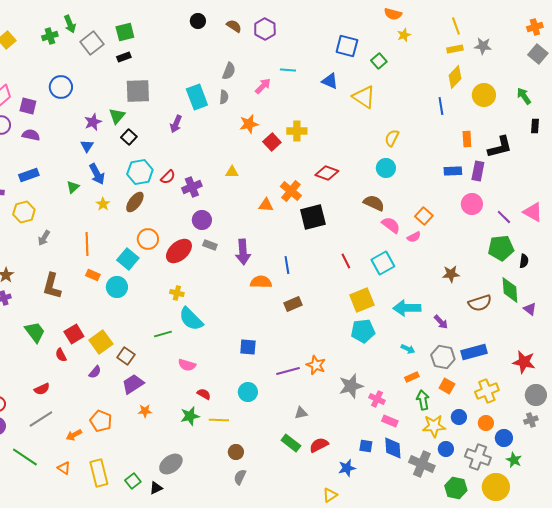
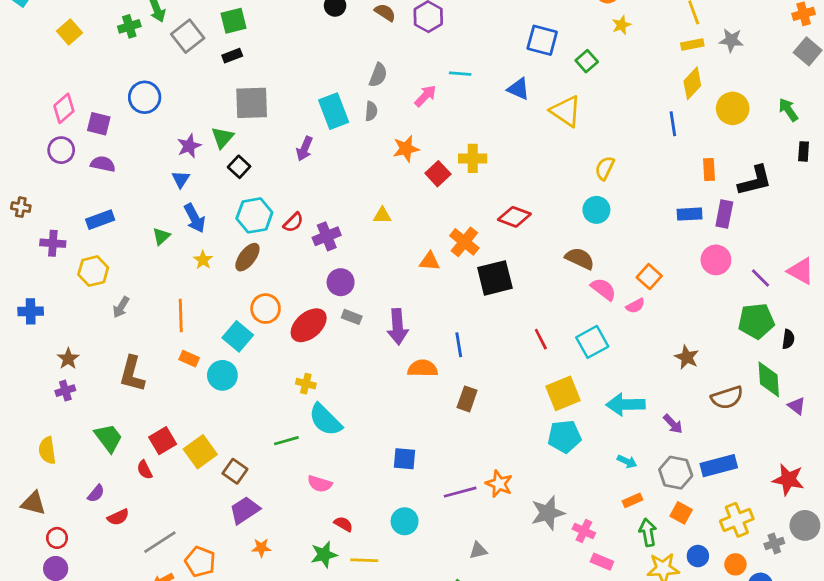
brown star: (451, 274) -> (687, 357), turned 30
brown rectangle: (293, 304) -> (467, 399), turned -48
purple semicircle: (95, 372) -> (96, 493), moved
gray line: (41, 419) -> (160, 542), moved
gray cross: (531, 420) -> (774, 544), moved

